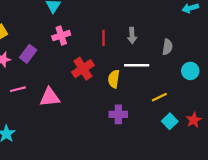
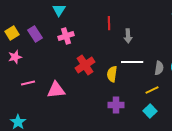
red line: (103, 38) -> (109, 23), moved
gray semicircle: (167, 47) -> (159, 68), moved
purple rectangle: (28, 54) -> (35, 34), moved, turned -70
cyan square: (170, 121) -> (150, 111), moved

